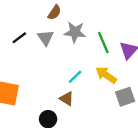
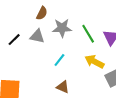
gray triangle: (46, 38) -> (37, 36), turned -35
cyan line: (75, 77) -> (59, 60), moved

